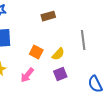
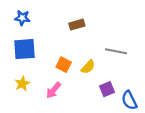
gray line: (83, 40) -> (116, 51), turned -72
purple square: (60, 74) -> (107, 89), moved

